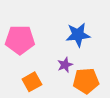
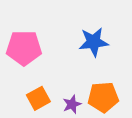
purple star: (65, 65) -> (72, 104), moved

